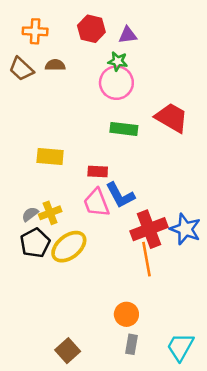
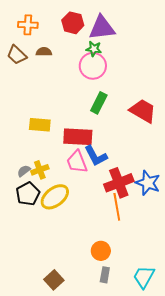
purple triangle: (128, 35) -> (102, 28), size x1.8
red trapezoid: (172, 118) -> (143, 111), moved
green rectangle: (124, 129) -> (99, 103), turned -70
red rectangle: (98, 172) -> (78, 137), size x1.8

